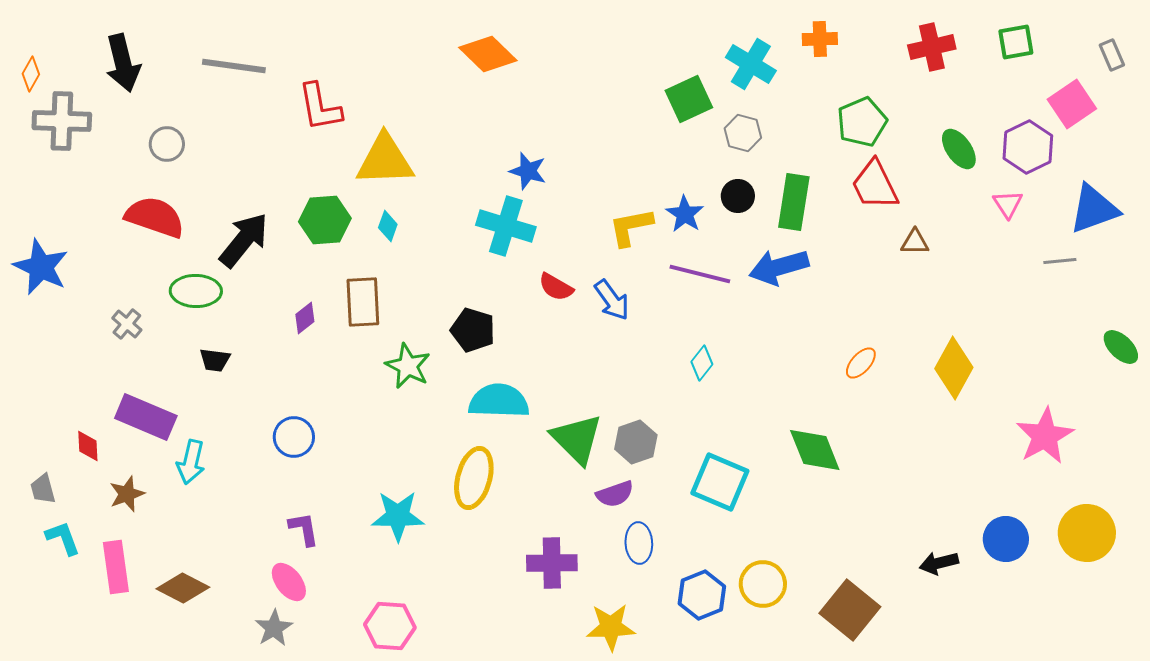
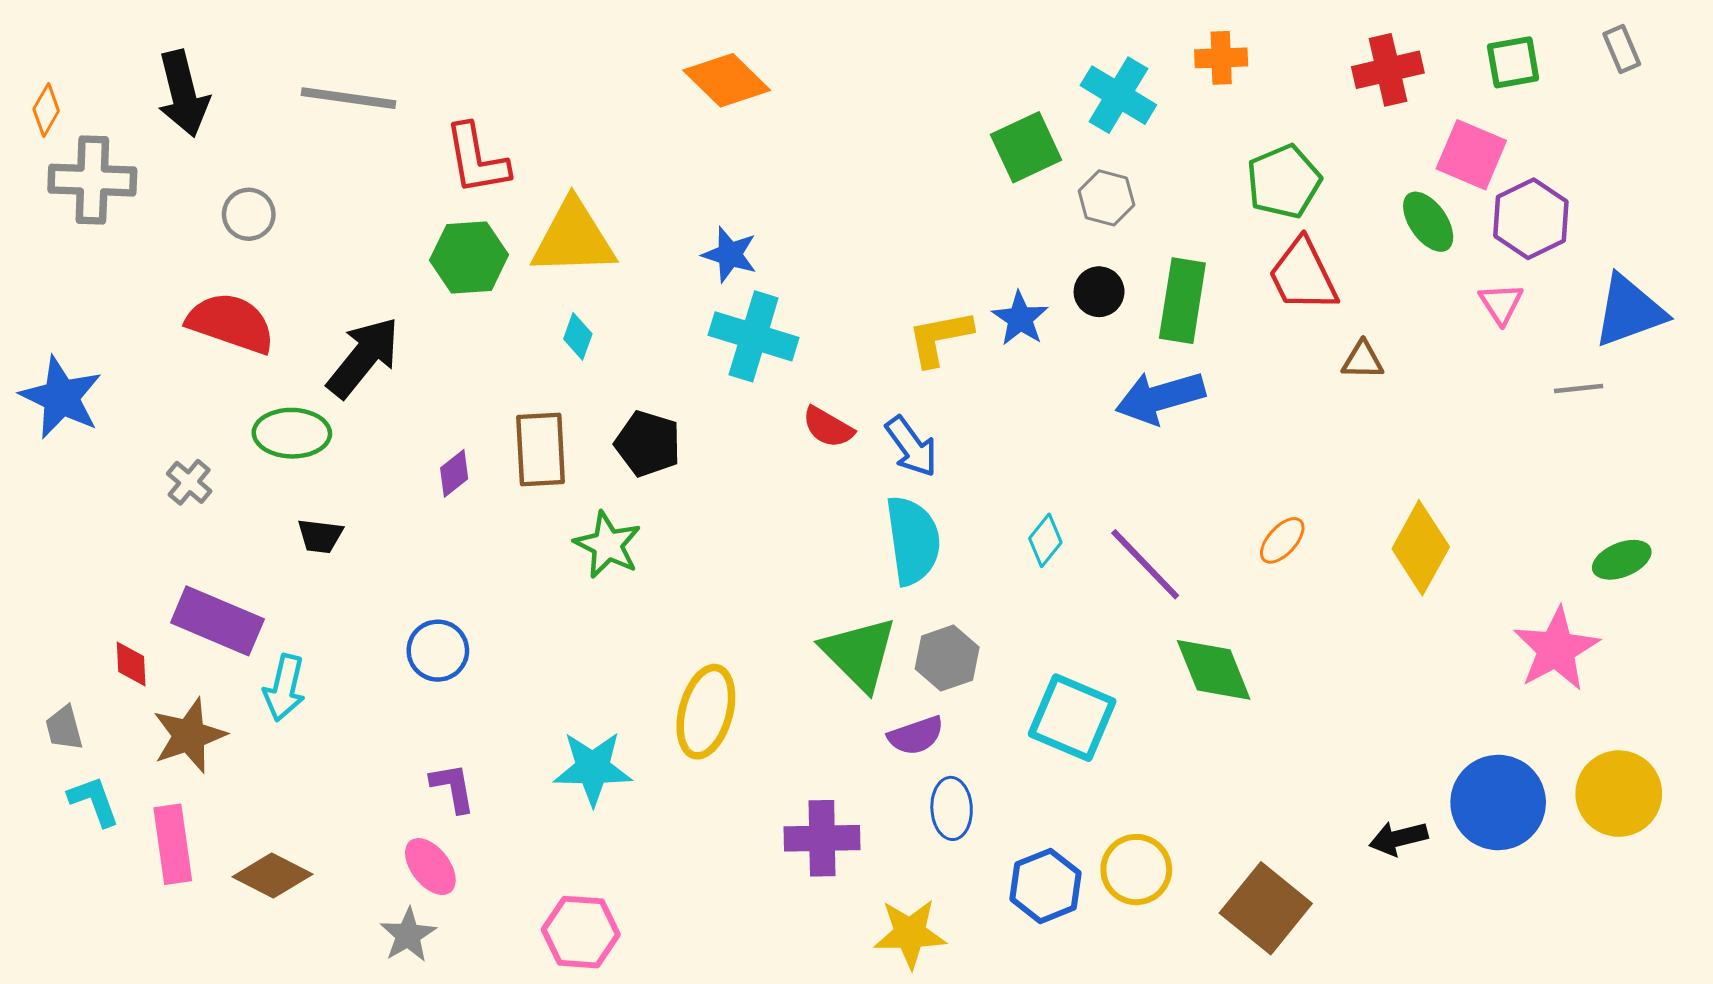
gray rectangle: (1112, 55) -> (1622, 49), moved
pink square: (1072, 104) -> (1471, 155), moved, turned -33
blue star: (528, 171) -> (730, 254), moved
green hexagon: (325, 220) -> (469, 257), moved
purple line: (700, 274) -> (1145, 564), moved, turned 32
black pentagon: (473, 330) -> (648, 444), moved
green ellipse: (1121, 347) -> (1622, 560), moved, turned -66
cyan semicircle: (499, 401) -> (913, 540), moved, turned 80
brown star: (127, 494) -> (189, 735), size x1.4
blue circle: (1006, 539) -> (1498, 802), size x1.4

